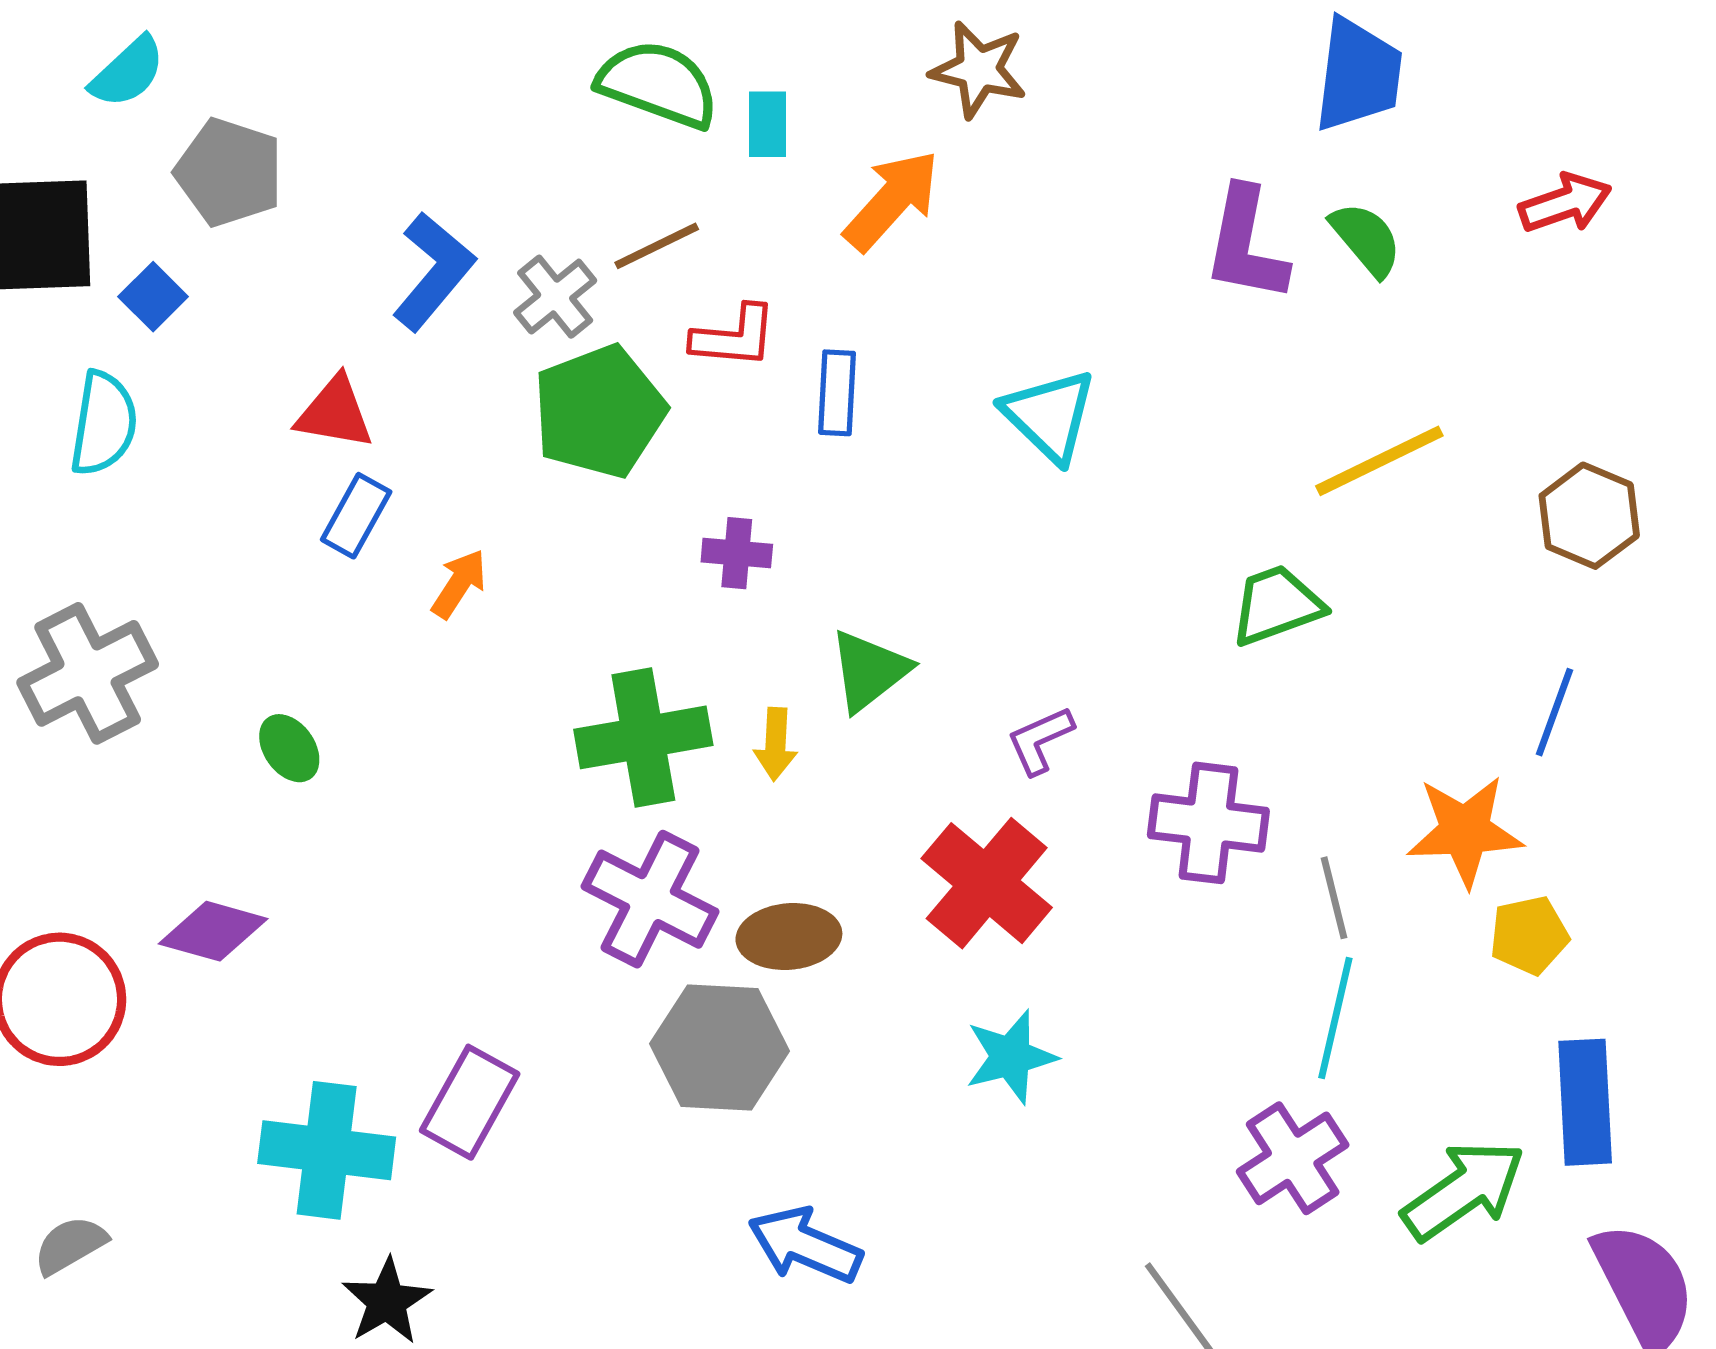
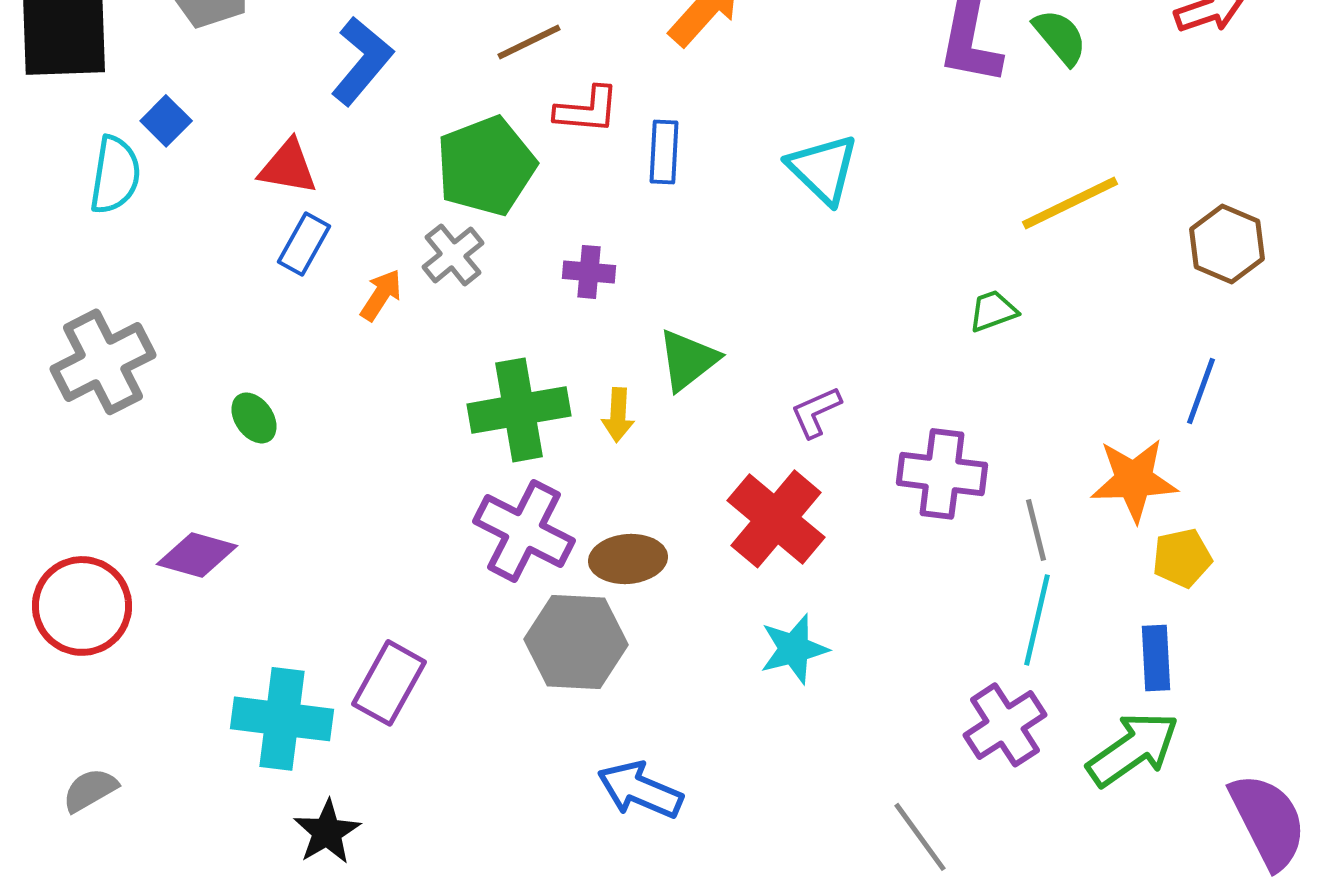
blue square: (153, 297) -> (166, 121), moved
gray cross: (555, 297) -> (453, 255), moved
green trapezoid: (1277, 605) -> (993, 311), size x0.7
blue rectangle: (1585, 1102) -> (1156, 658), moved, size x0.7

